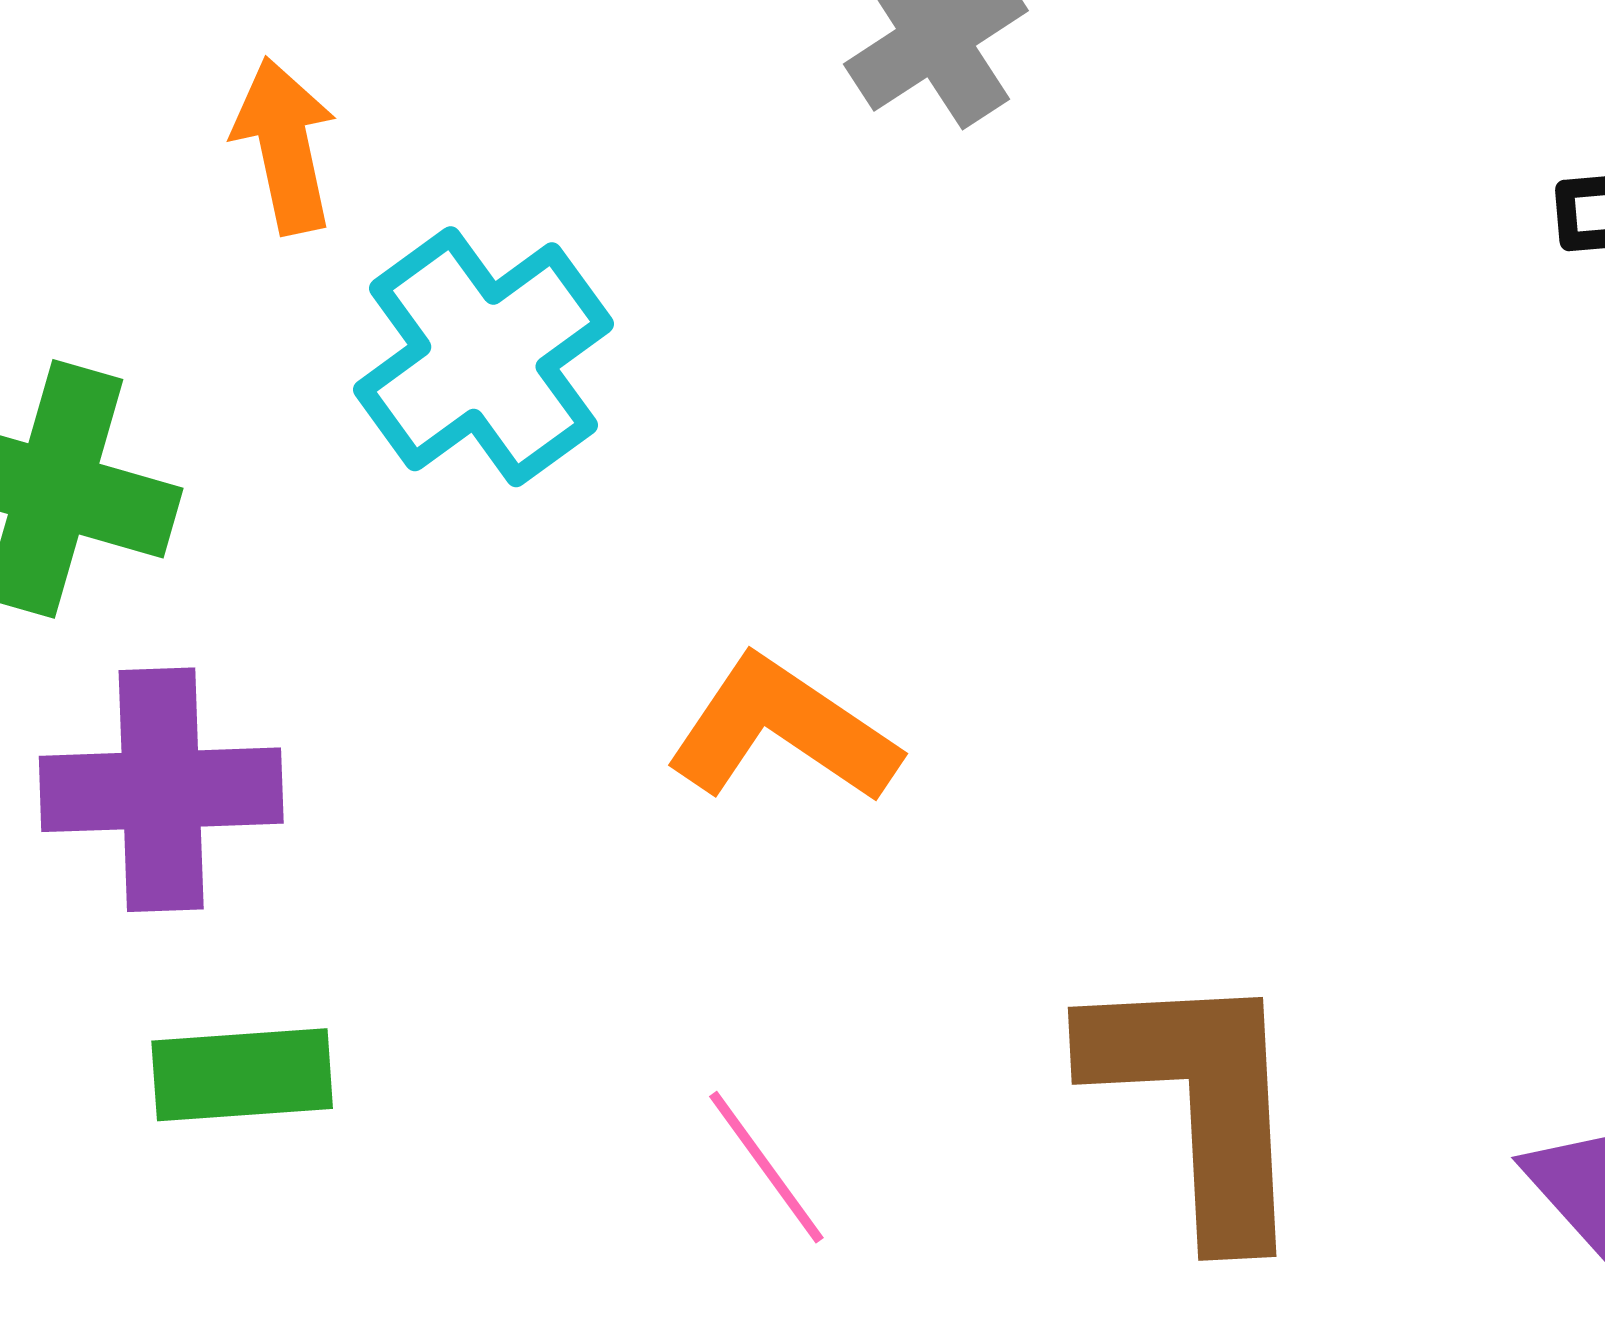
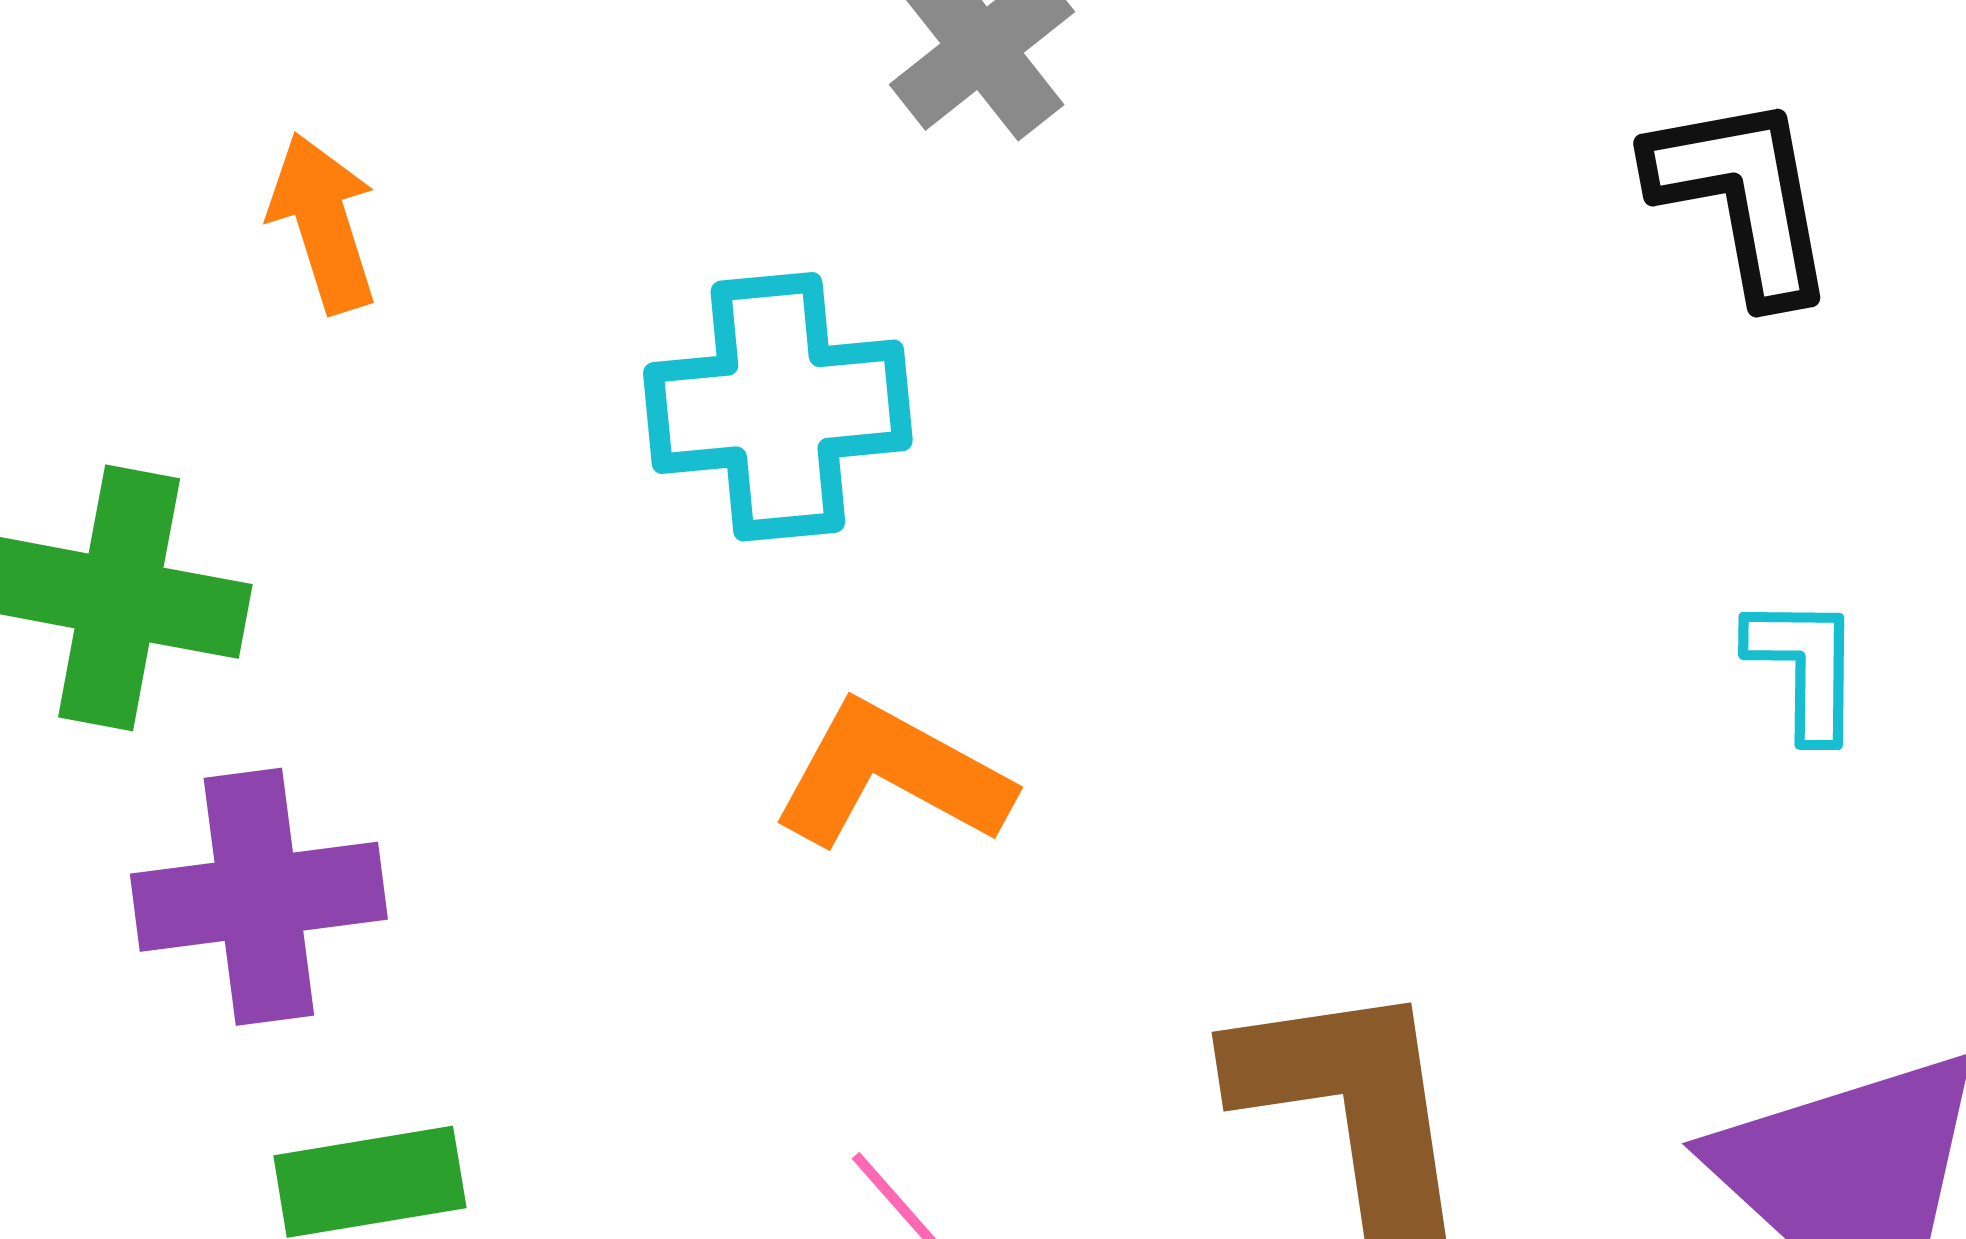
cyan cross: (483, 357) -> (778, 407), moved, turned 36

